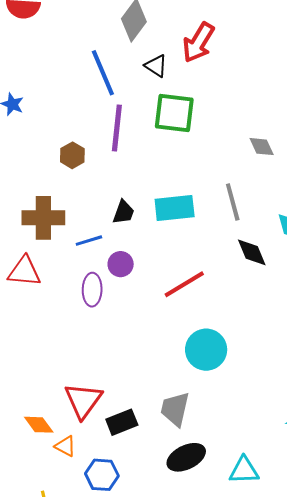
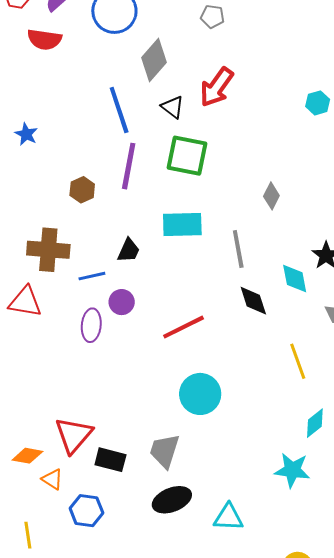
gray diamond: (262, 147) -> (271, 196), turned 48
cyan rectangle: (175, 208) -> (182, 224), moved
black rectangle: (122, 422) -> (110, 460), turned 32
orange diamond: (39, 425) -> (27, 456), turned -48

